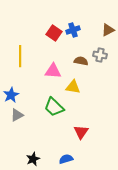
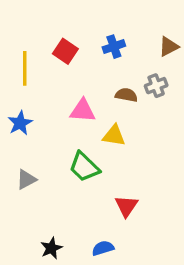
red square: (54, 33) -> (65, 51), moved
gray cross: (100, 55) -> (156, 86), turned -32
yellow line: (20, 56) -> (25, 68), moved
blue star: (11, 95) -> (20, 123), moved

